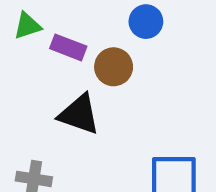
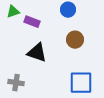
brown circle: (114, 67) -> (75, 40), moved

